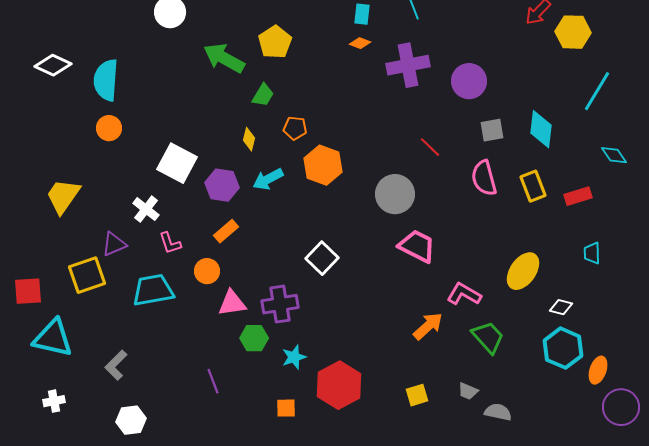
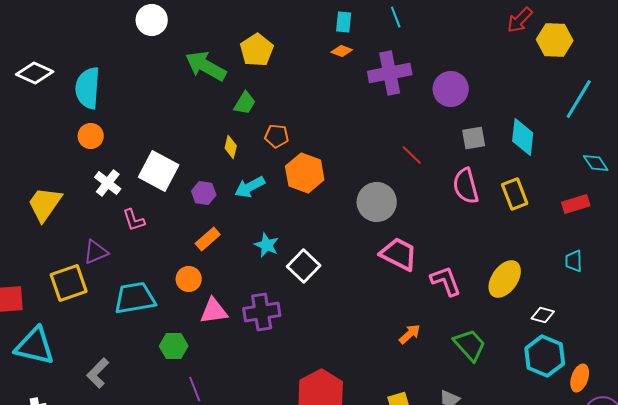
purple hexagon: (222, 185) -> (204, 193), size x0.7
red rectangle: (578, 196) -> (576, 204), moved
white cross: (146, 209) -> (108, 183), moved
pink L-shape: (170, 243) -> (134, 220), moved
pink L-shape: (464, 294) -> (446, 281), moved, turned 40
orange arrow: (428, 326) -> (410, 334), size x0.7
green hexagon: (254, 338) -> (174, 346), moved
cyan star: (294, 357) -> (267, 245), moved, turned -30

